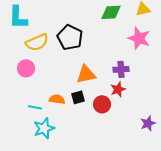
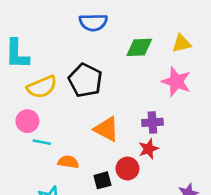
orange triangle: (86, 74) -> (106, 129), turned 40
black square: (78, 97) -> (102, 180), moved
cyan line: (35, 107) -> (42, 142), moved

